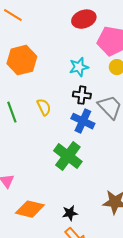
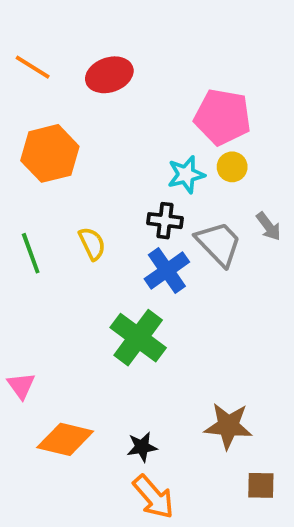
red ellipse: (84, 19) -> (109, 75), moved
cyan star: (79, 67) -> (186, 175), moved
blue cross: (83, 121) -> (167, 270), turned 30

